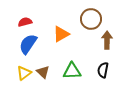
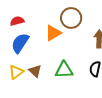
brown circle: (91, 19) -> (71, 18), moved

